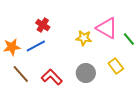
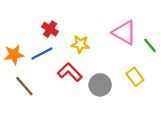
yellow star: (84, 38) -> (80, 44), moved
red L-shape: (52, 77) -> (70, 72), moved

